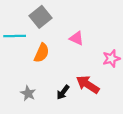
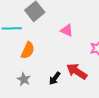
orange semicircle: (42, 53) -> (28, 50), moved

